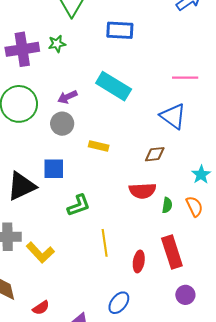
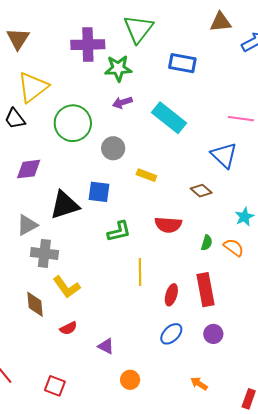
green star: (57, 44) -> (118, 68), size x1.5
purple cross: (22, 49) -> (88, 45), moved
purple arrow: (67, 97) -> (122, 102), moved
brown diamond: (155, 154) -> (201, 191), turned 40
red semicircle: (142, 191) -> (168, 225), moved
orange semicircle: (194, 206) -> (234, 247), turned -35
yellow L-shape: (40, 253) -> (67, 287), moved
blue ellipse: (119, 303) -> (171, 334), moved

